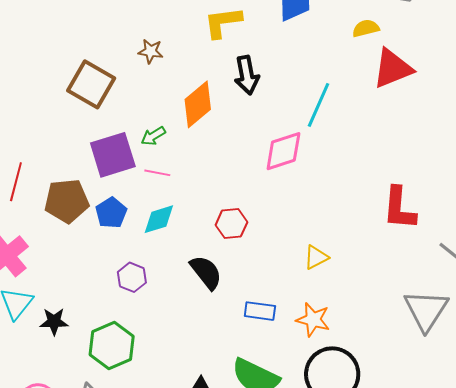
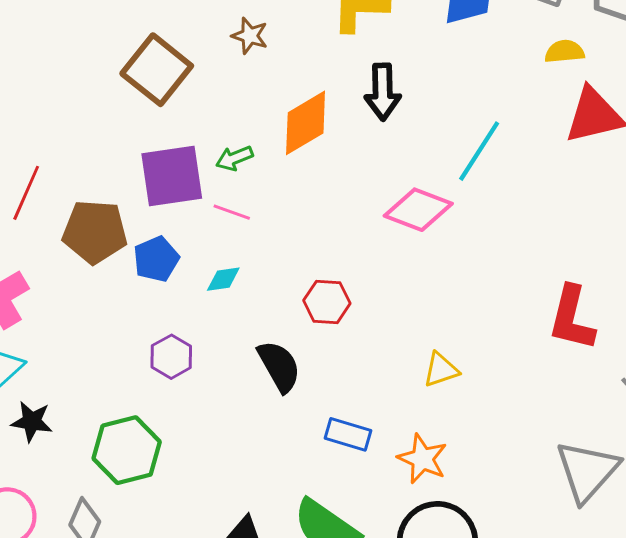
pink diamond: (283, 151) -> (418, 210), turned 30
cyan diamond: (159, 219) -> (223, 279), size x0.7
black star: (54, 322) -> (32, 421), moved

